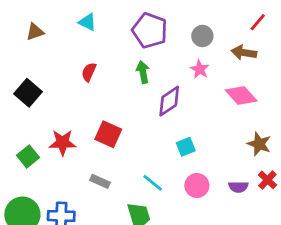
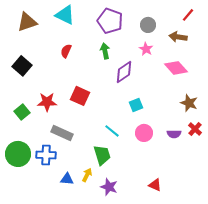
cyan triangle: (87, 22) -> (65, 15), size x1.5
brown triangle: (35, 32) -> (27, 22), size x1.5
gray rectangle: (100, 181) -> (62, 133), moved, size x1.5

